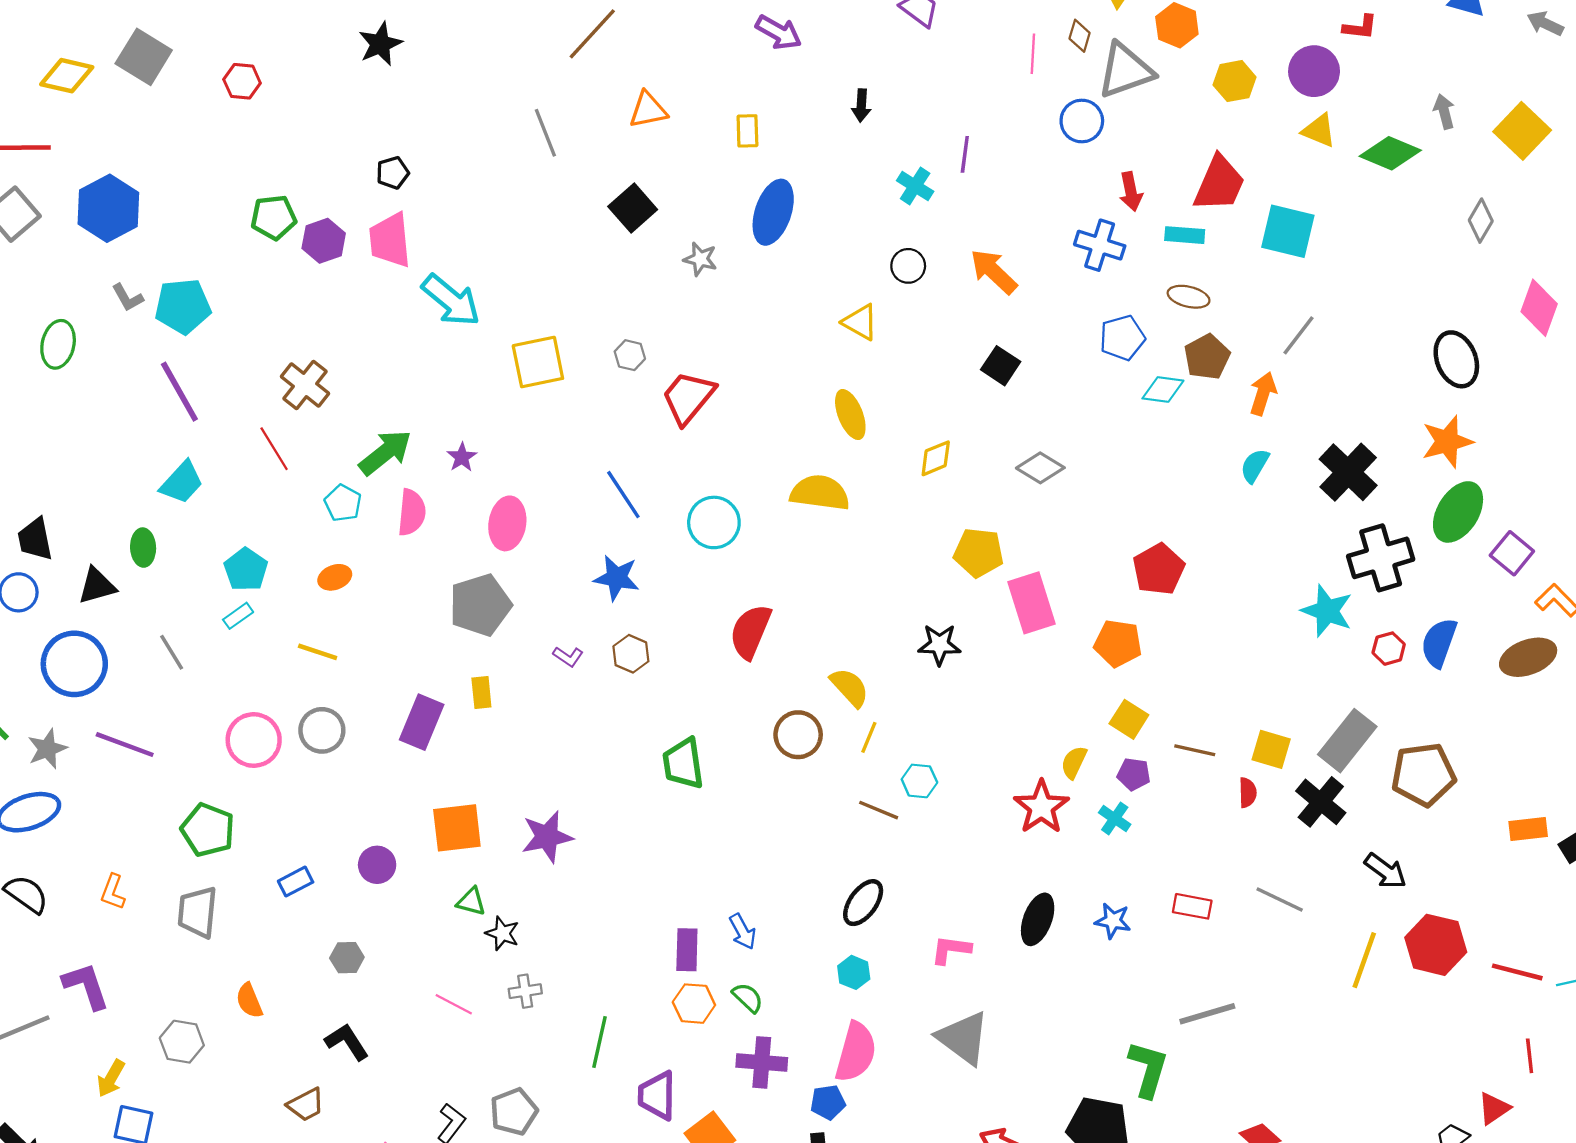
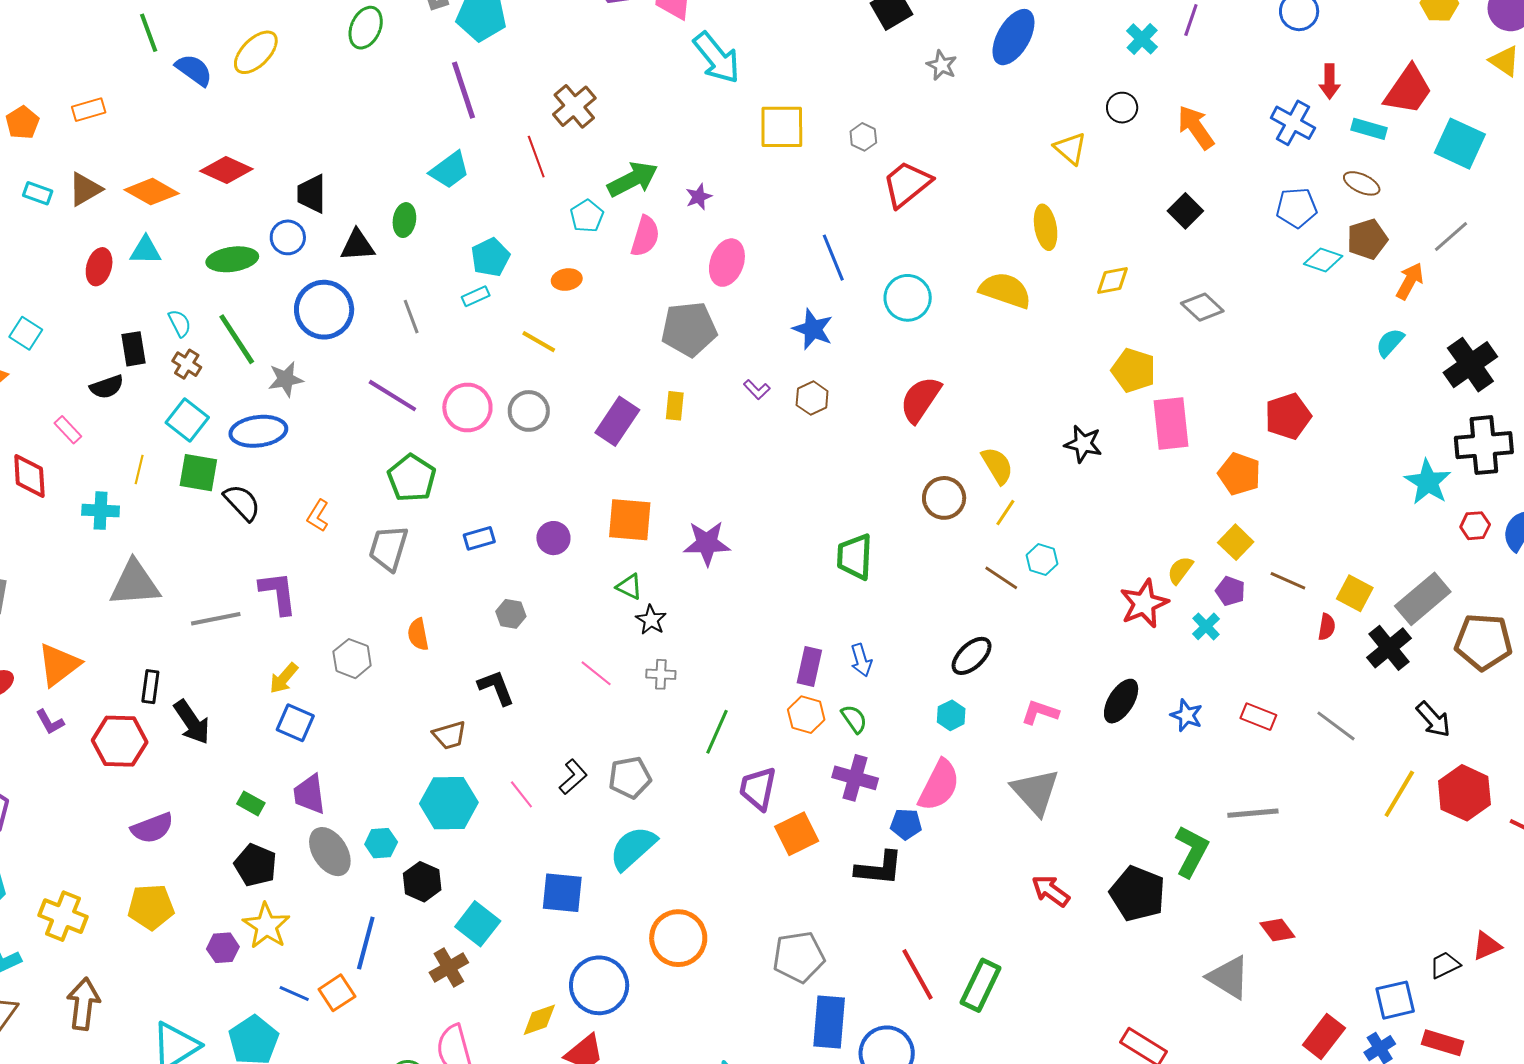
purple line: (125, 745) -> (392, 396), moved
green trapezoid: (683, 764) -> (855, 557), moved

